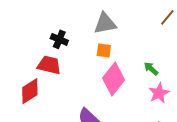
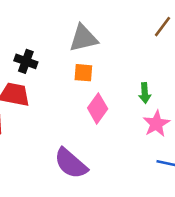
green arrow: (151, 69) -> (145, 93), turned -133
pink diamond: (114, 79) -> (98, 108), size x0.7

